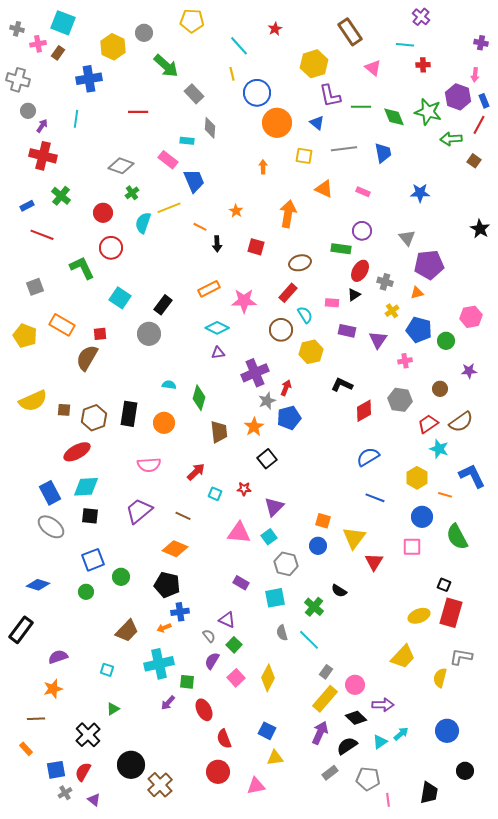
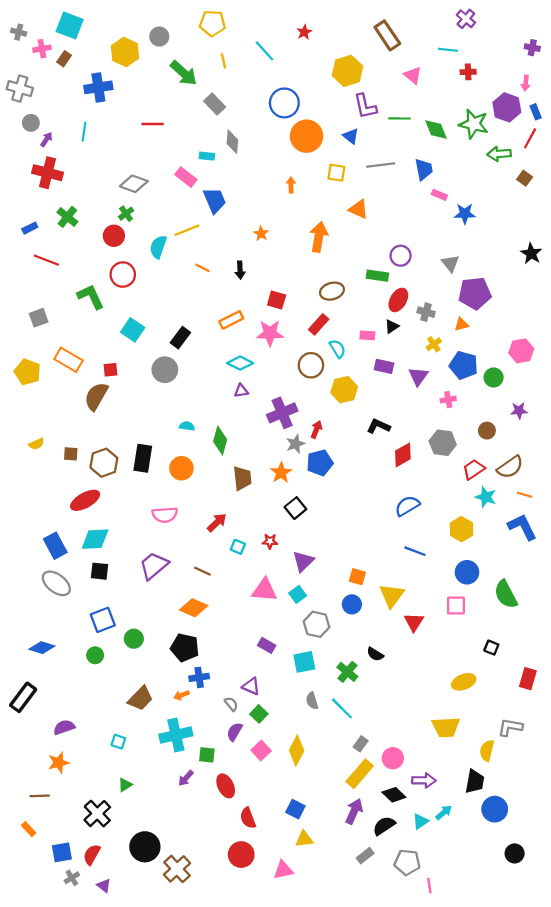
yellow line: (232, 74) -> (223, 61), moved
pink rectangle: (363, 192) -> (439, 195), moved
green cross: (132, 193) -> (126, 214), moved
orange line: (200, 227) -> (202, 268), moved
red square: (256, 247) -> (277, 300), moved
yellow semicircle: (33, 401) -> (36, 444), size x0.5
orange line: (445, 495) -> (525, 495), moved
red rectangle: (451, 613) -> (528, 679), moved, size x0.7
yellow trapezoid: (403, 657) -> (446, 727), turned 44
black trapezoid: (429, 793) -> (475, 781), moved

